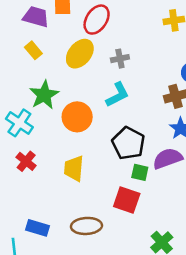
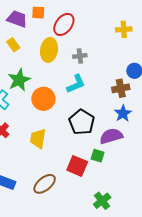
yellow ellipse: (80, 54) -> (49, 50), turned -35
green square: (140, 172) -> (98, 156), moved
brown ellipse: (86, 226) -> (45, 184), turned -40

